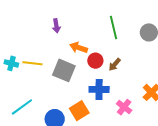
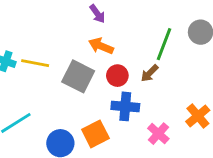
purple arrow: (56, 26) -> (97, 14), moved, turned -32
green line: (114, 28) -> (164, 44), moved, turned 30
red circle: (95, 61) -> (117, 76), moved

